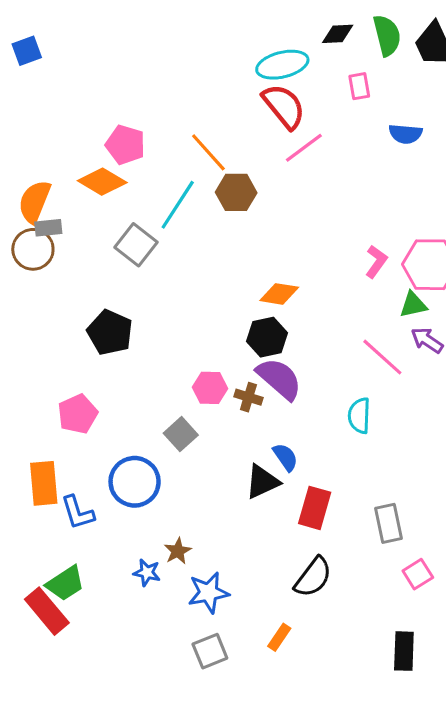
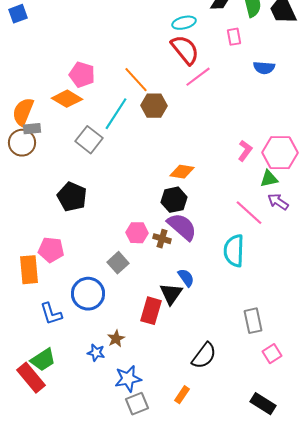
cyan ellipse: (282, 65) -> (184, 23), size x0.7
pink pentagon: (78, 414) -> (51, 250), turned 30
cyan semicircle: (359, 416) -> (234, 251), size x1.4
black triangle: (262, 482) -> (171, 294), turned -30
orange rectangle: (44, 483) -> (29, 270), moved
red rectangle: (315, 508) -> (151, 311), moved
blue star: (208, 593) -> (128, 379), moved
black rectangle: (404, 651) -> (263, 404), turned -60

